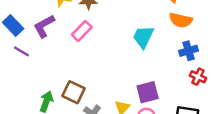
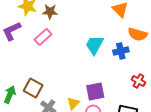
orange semicircle: (181, 20) -> (138, 34), moved
blue cross: (189, 51) -> (121, 51), moved

